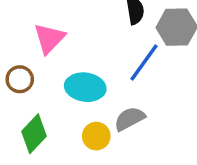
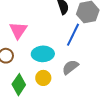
yellow circle: (96, 136) -> (43, 78), moved

